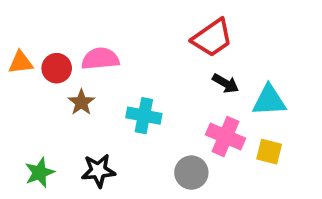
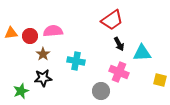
black arrow: (226, 83) -> (119, 44), turned 32
yellow square: (269, 152) -> (160, 80), moved
black star: (98, 171) -> (43, 78), moved

